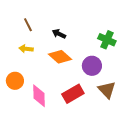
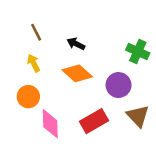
yellow arrow: (26, 49) -> (33, 63), turned 56
orange circle: (15, 81) -> (28, 97), moved

